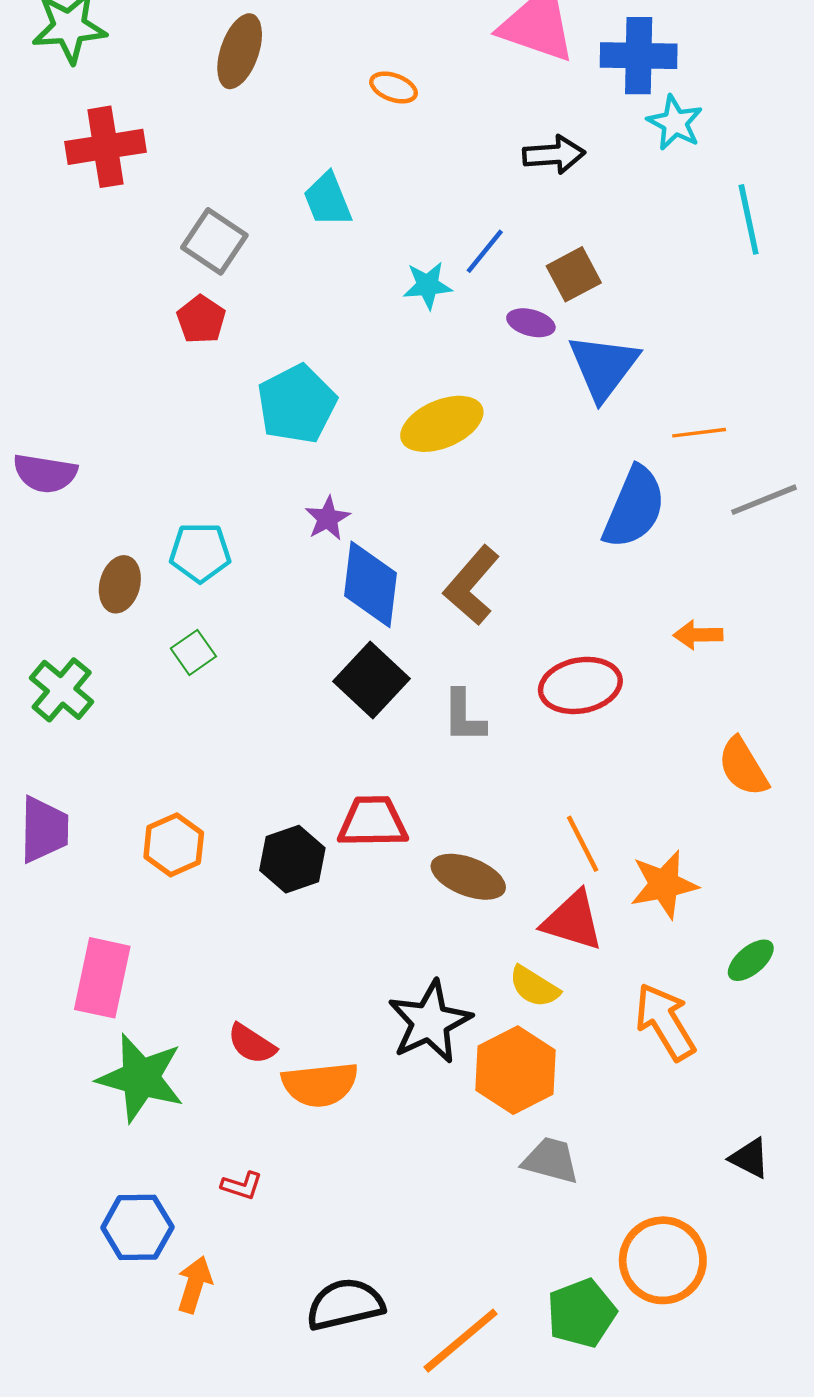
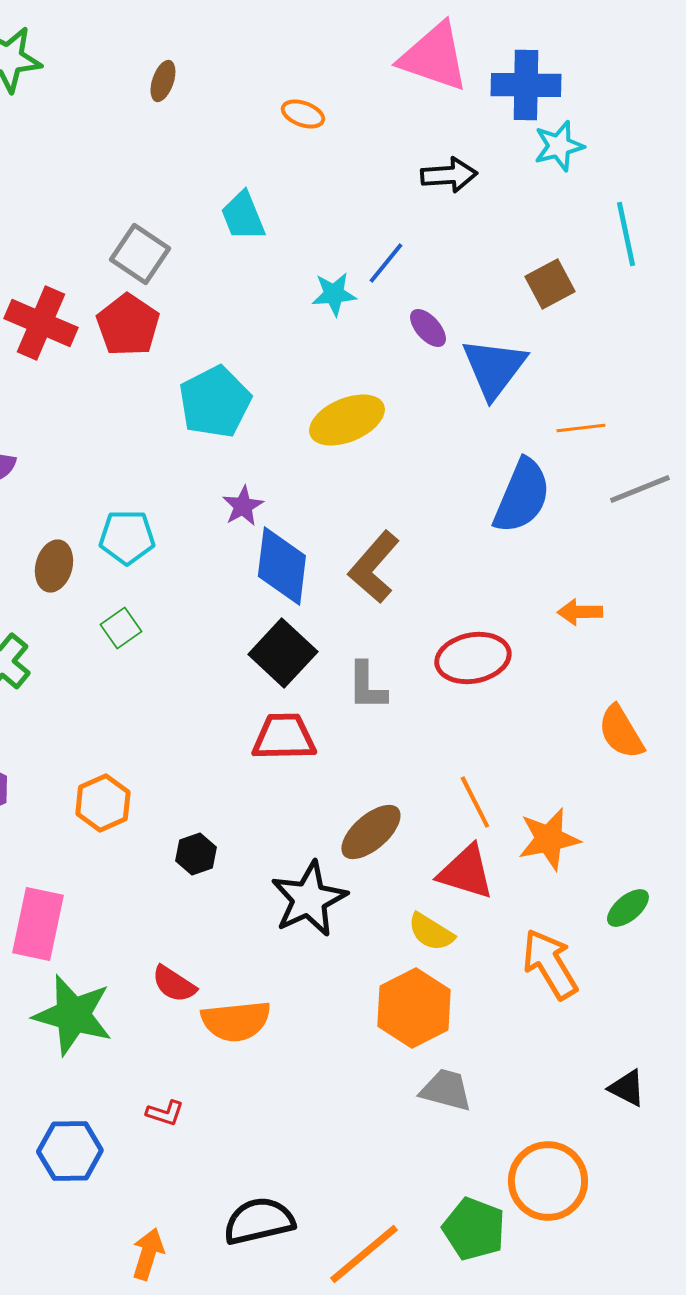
brown ellipse: (240, 51) -> (163, 81), size x0.6
cyan star: (675, 123) -> (559, 146), turned 30
red cross: (106, 147) -> (41, 323), moved, turned 32
brown square: (574, 274) -> (550, 284), moved
red pentagon: (201, 319) -> (128, 325), size x1.4
purple ellipse: (531, 323) -> (428, 328), turned 33
red trapezoid: (373, 822) -> (284, 737), moved
black hexagon: (292, 859) -> (196, 854), moved, size x0.7
brown ellipse: (468, 877) -> (371, 832), turned -62
black star: (430, 1022) -> (309, 899), moved
orange arrow: (195, 1285) -> (148, 1254), moved
green pentagon: (581, 1313) -> (474, 1229), turned -30

